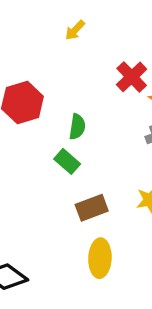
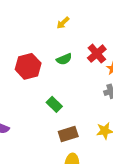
green semicircle: (77, 127) -> (64, 59), moved, turned 56

